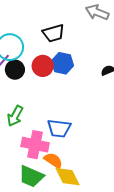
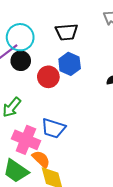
red circle: (43, 66) -> (48, 77), moved

